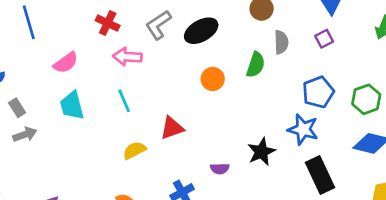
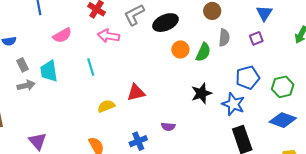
orange circle: (213, 79) -> (180, 49), moved
cyan line: (124, 101) -> (91, 67), moved
cyan trapezoid: (72, 106) -> (49, 71), moved
black star: (261, 152) -> (201, 93), moved

